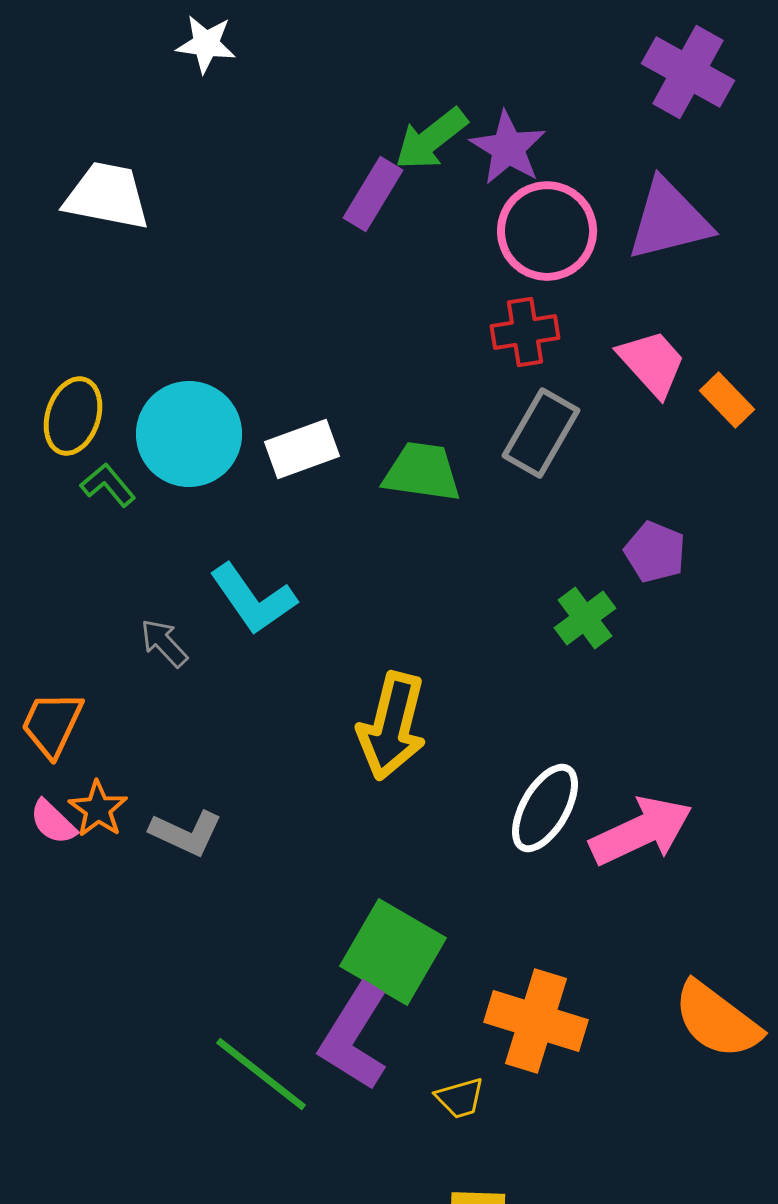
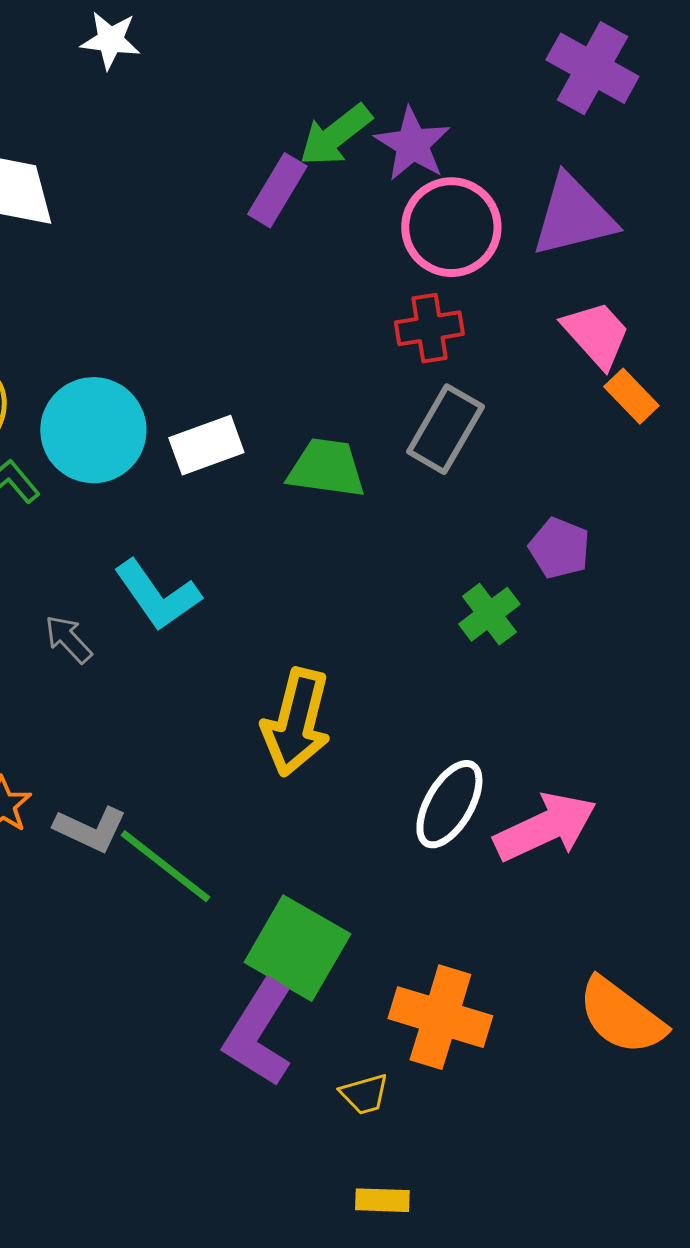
pink trapezoid: (652, 363) -> (596, 334), moved
green line: (261, 1074) -> (165, 866), moved

